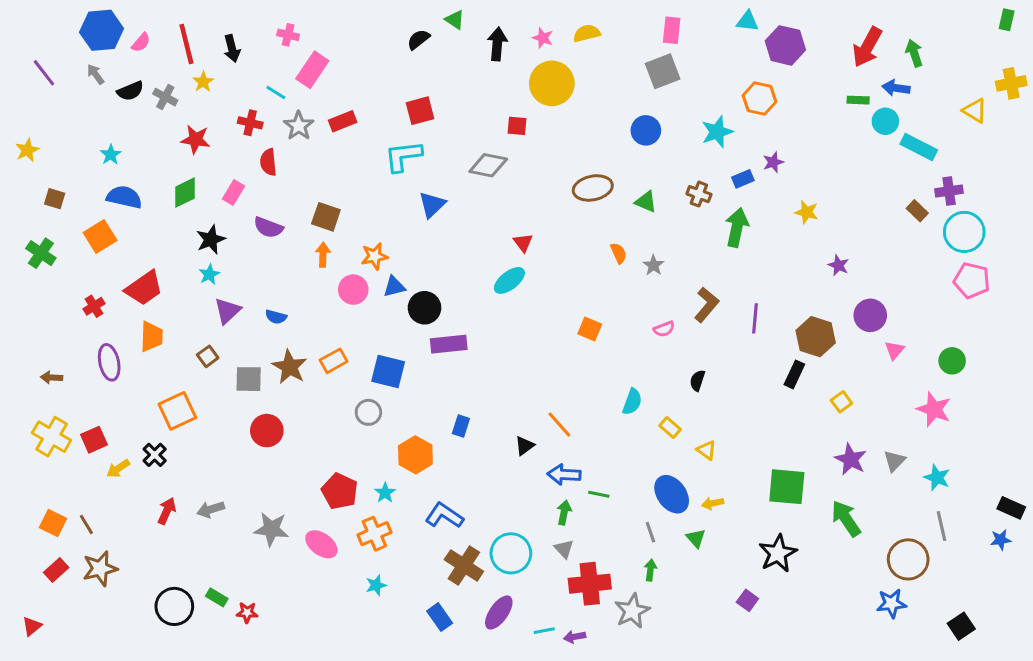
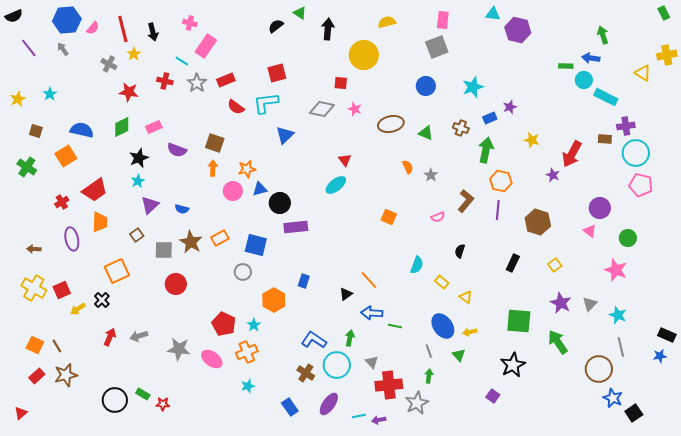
green rectangle: (1007, 20) -> (664, 13), turned -40
pink star: (543, 38) -> (355, 109), moved
red arrow: (867, 47) -> (572, 154), moved
black semicircle: (130, 91) -> (14, 16), moved
orange hexagon: (760, 99) -> (501, 181), moved
cyan star: (111, 155) -> (50, 94), moved
red semicircle: (268, 162) -> (236, 107), moved, turned -48
pink rectangle: (233, 193) -> (154, 127), turned 35
brown rectangle: (917, 211) -> (605, 139), turned -40
purple circle: (870, 315) -> (600, 208), moved
pink triangle: (894, 350) -> (590, 231), turned -32
black rectangle: (794, 374) -> (513, 263), moved
green arrow: (564, 512) -> (350, 338), moved
blue L-shape: (444, 515) -> (314, 340), moved
brown cross: (464, 565) -> (306, 373), size x0.7
blue star: (891, 603) -> (613, 398), moved, turned 30

